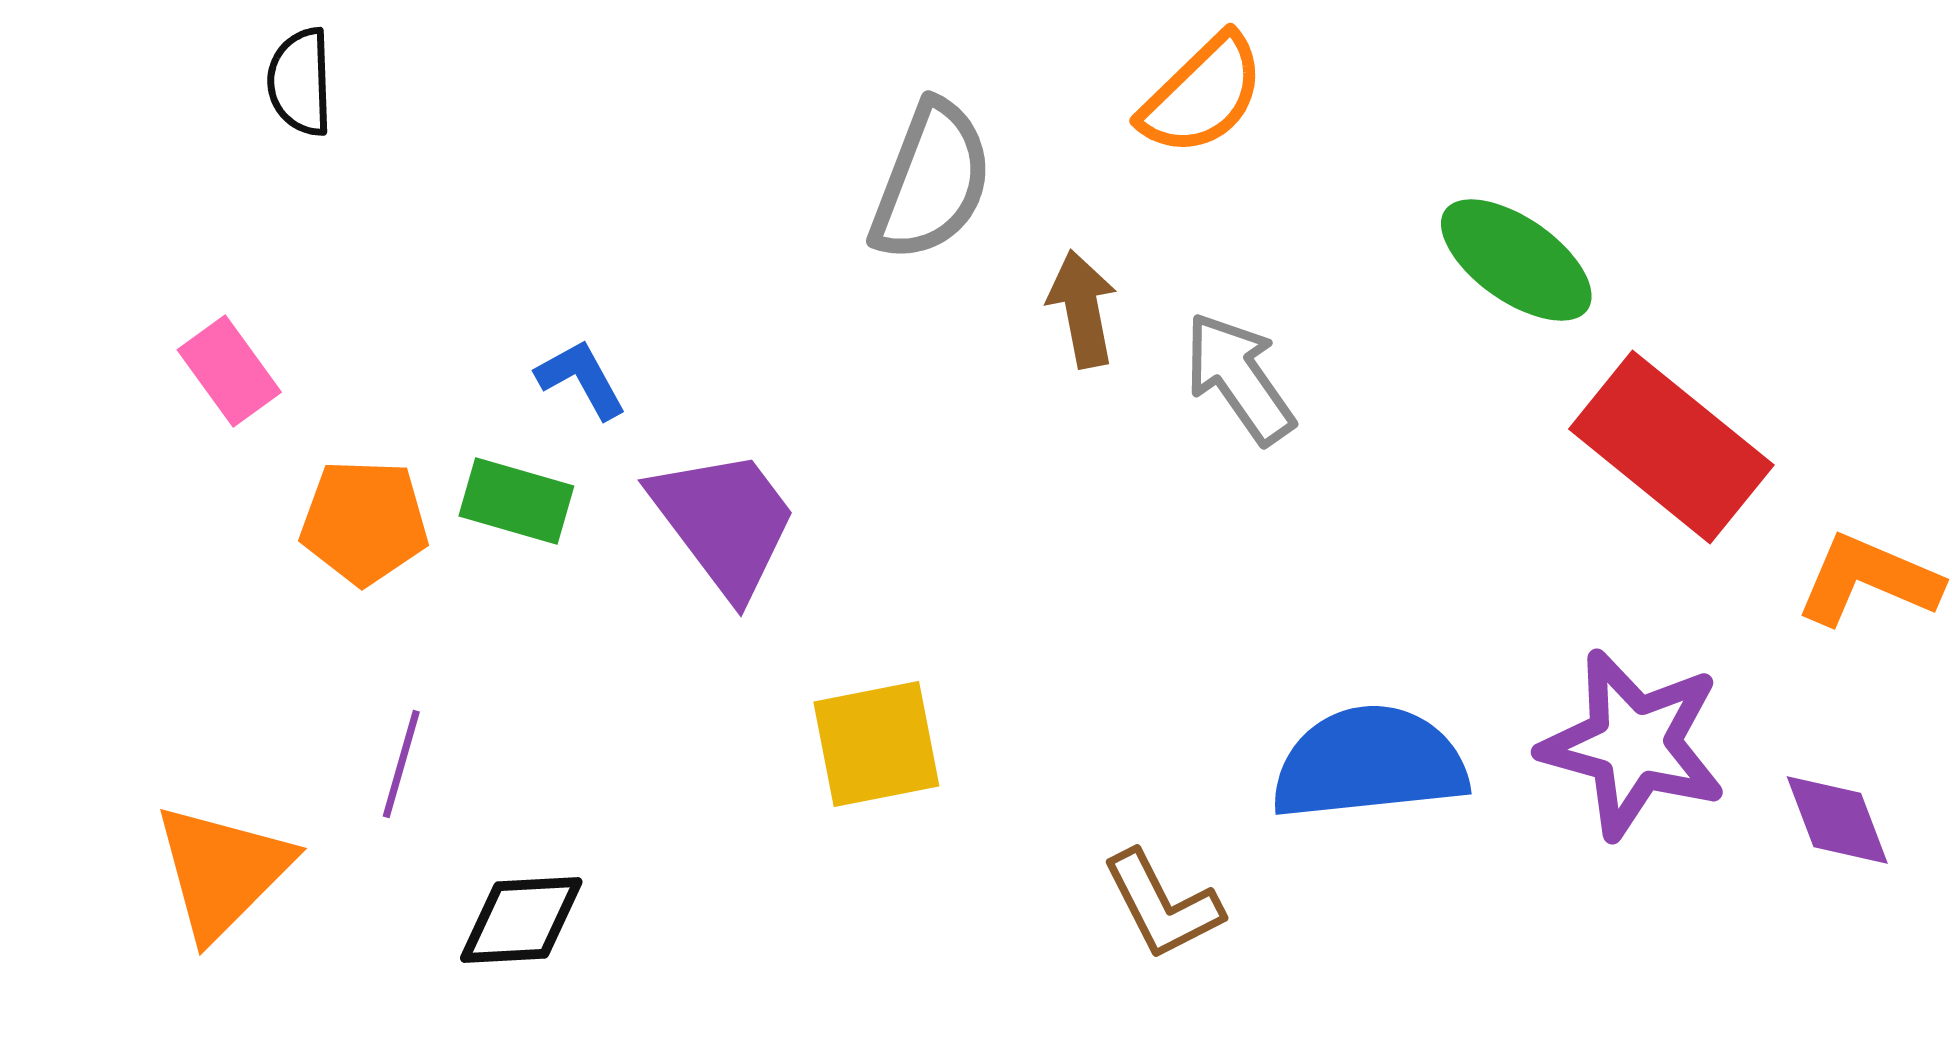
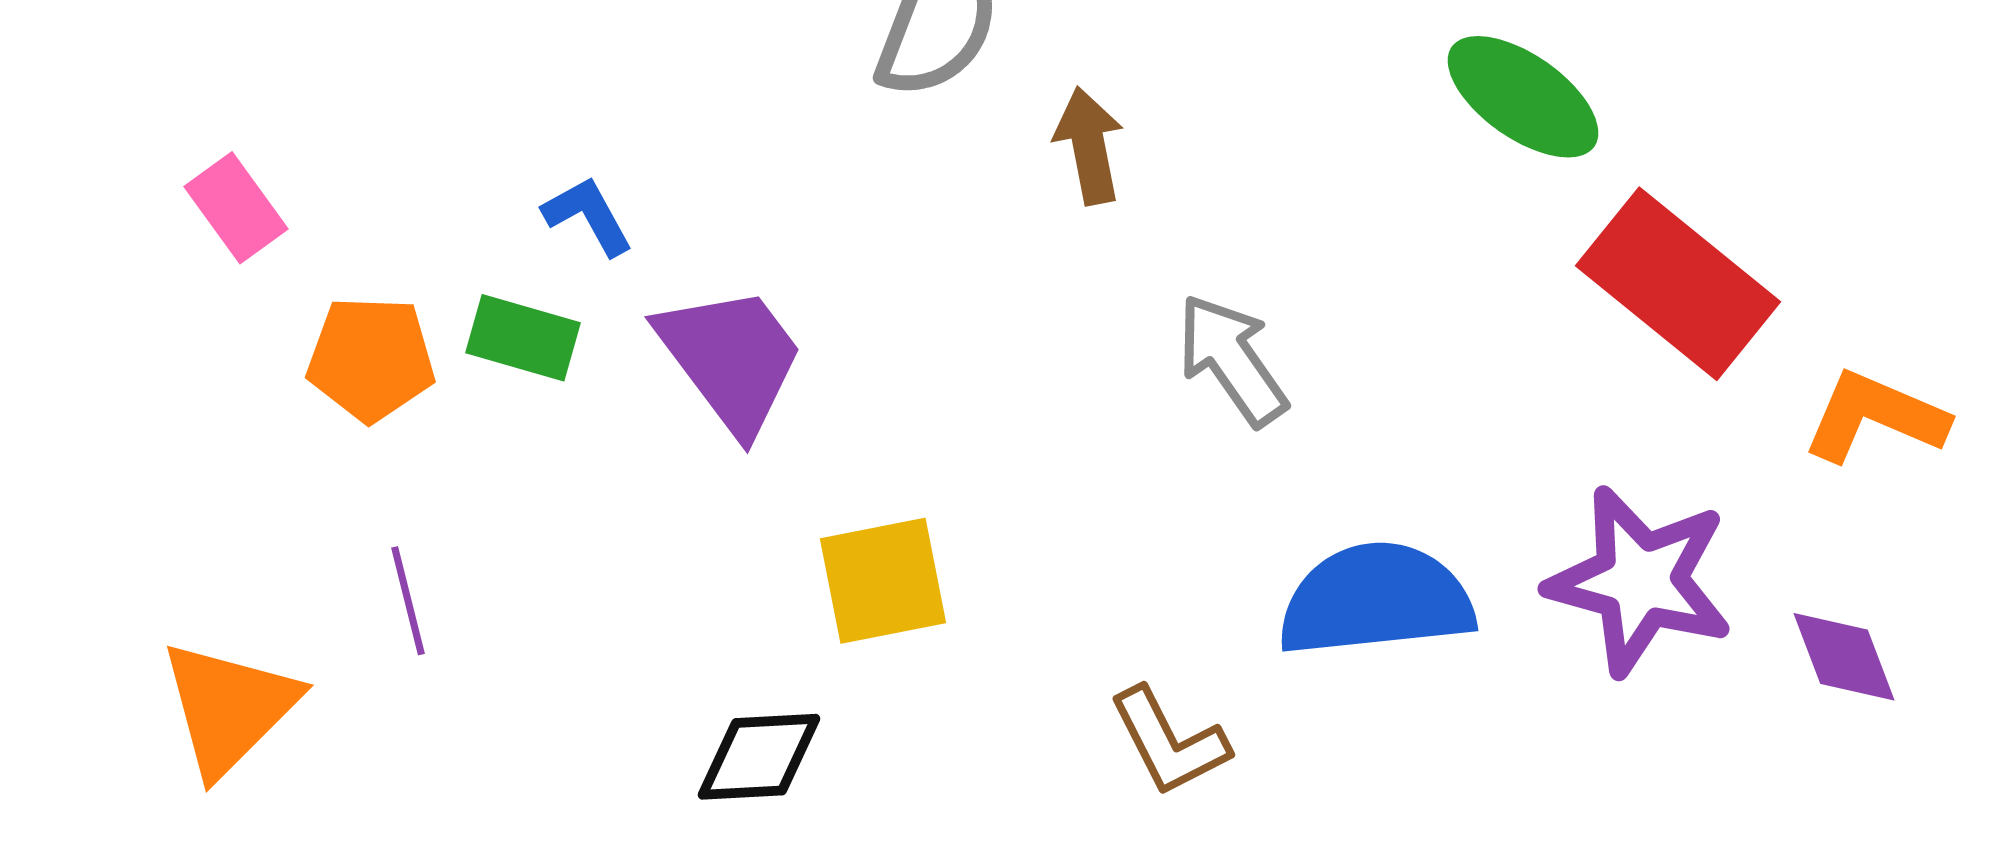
gray arrow: (1239, 378) -> (1232, 360), moved
purple line: (401, 764) -> (408, 601), turned -30
black diamond: (521, 920) -> (759, 757), moved

